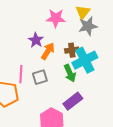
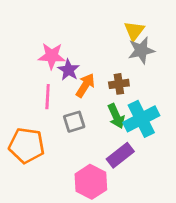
pink star: (56, 18) -> (52, 56), moved
cyan cross: (85, 60) -> (141, 119), moved
pink line: (21, 74) -> (48, 97), moved

